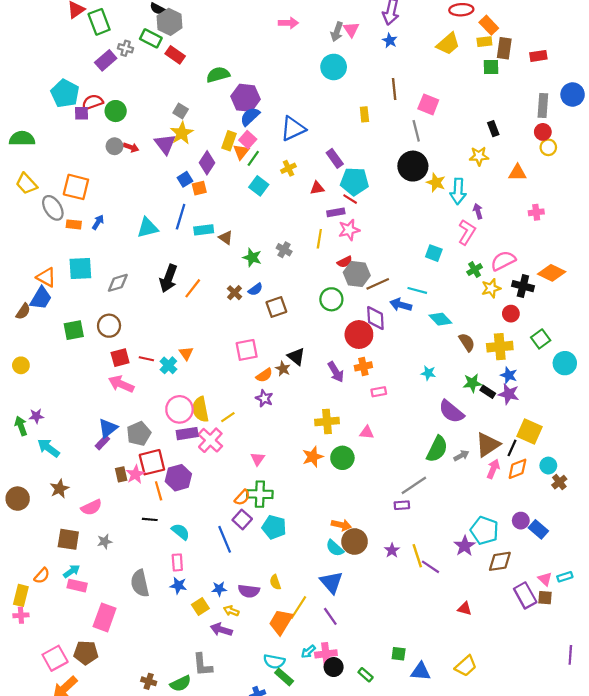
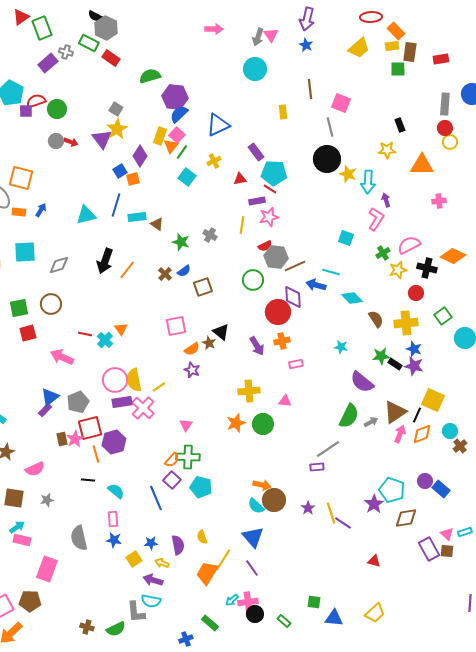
orange triangle: (517, 173) -> (422, 165), size x1.4
red square: (120, 358) -> (28, 333), moved
purple semicircle: (249, 591) -> (178, 545), turned -108
cyan semicircle: (274, 662) -> (151, 601), moved

